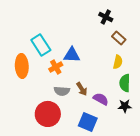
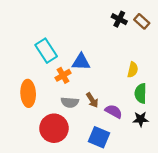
brown rectangle: (119, 38) -> (142, 21), moved
orange ellipse: (22, 66) -> (28, 93), moved

